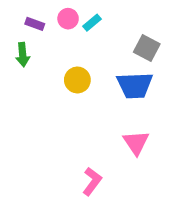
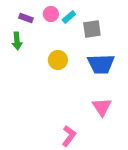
gray square: (147, 48) -> (92, 29), moved, turned -36

